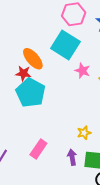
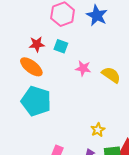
cyan square: (65, 45) -> (61, 46), size x0.5
red star: (23, 73) -> (37, 44), moved

